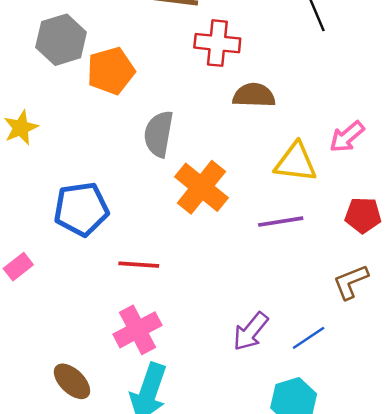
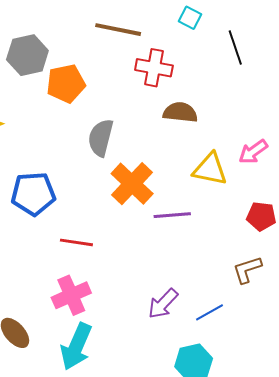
purple line: (281, 222) -> (172, 215), moved

